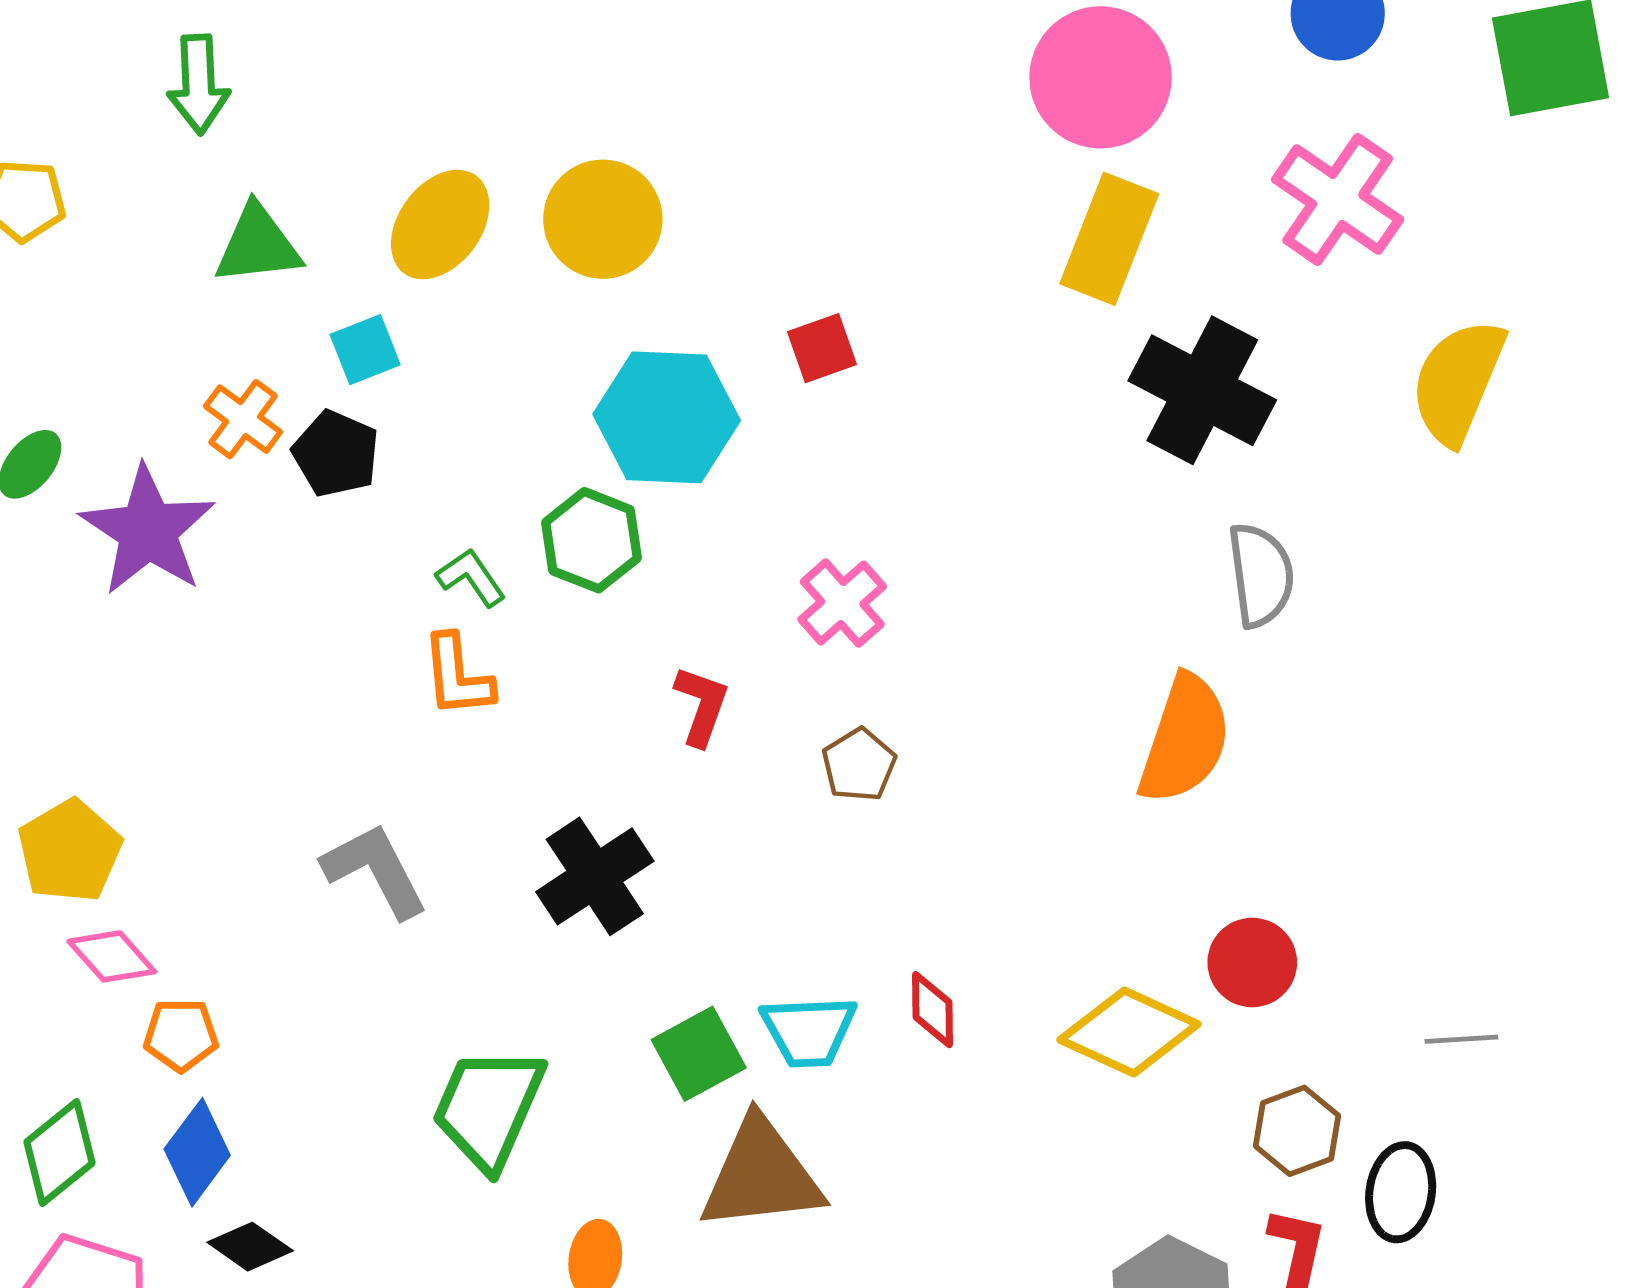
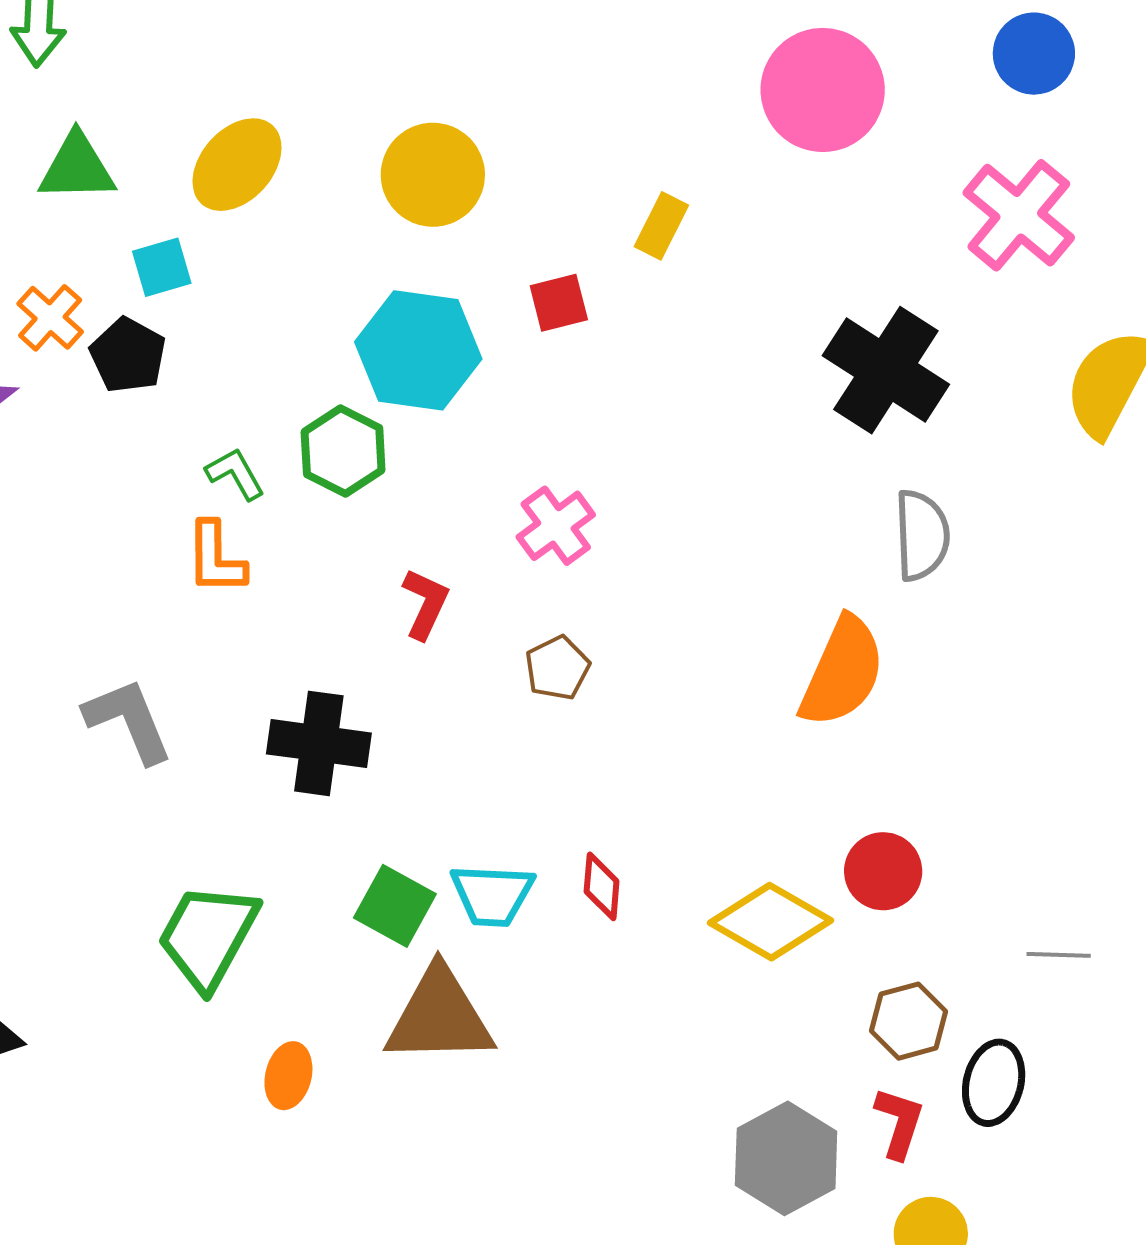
yellow circle: (603, 219) -> (433, 175), moved
yellow rectangle: (1109, 239) -> (661, 226), moved, size x0.6
black cross: (595, 876) -> (319, 743), turned 36
green square: (699, 1054) -> (395, 906), turned -38

